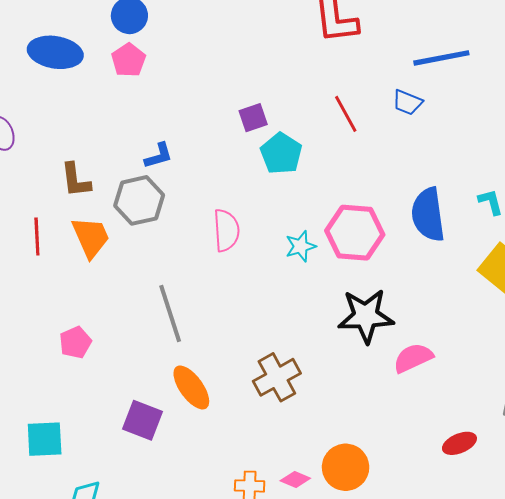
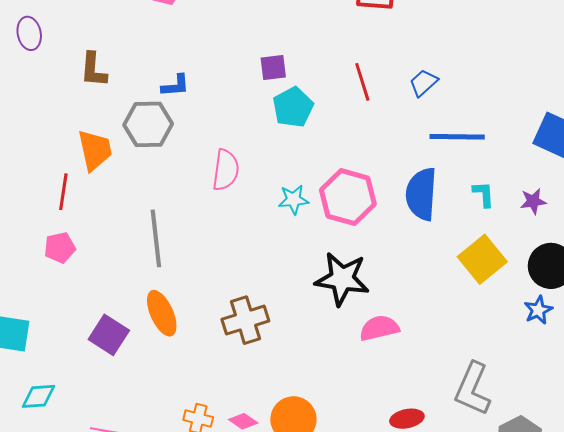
blue line: (441, 58) -> (457, 137), moved
blue trapezoid: (407, 102) -> (423, 83), turned 104
brown L-shape: (76, 180) -> (93, 70), moved
red line: (37, 236) -> (63, 192), moved

